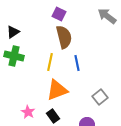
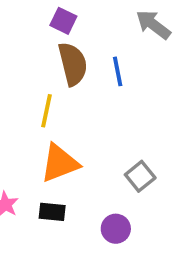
blue line: (77, 63) -> (118, 71), moved
black rectangle: (53, 116) -> (52, 212), turned -48

